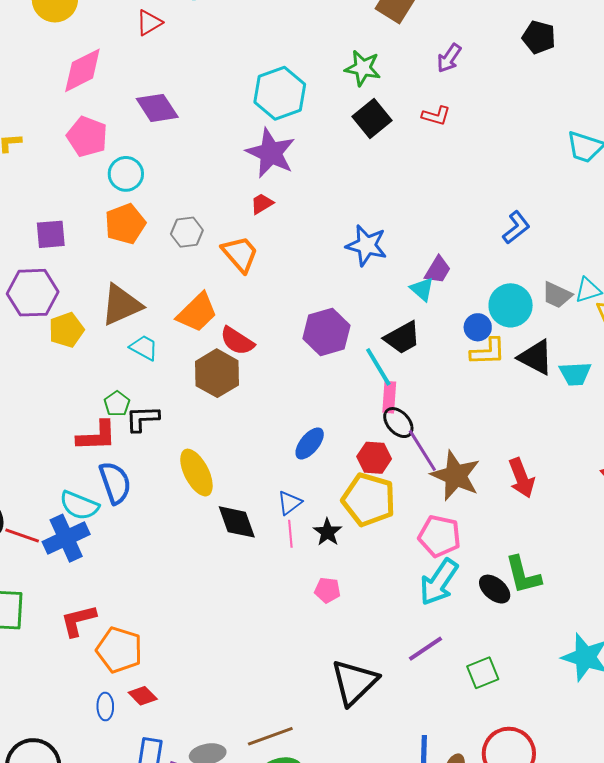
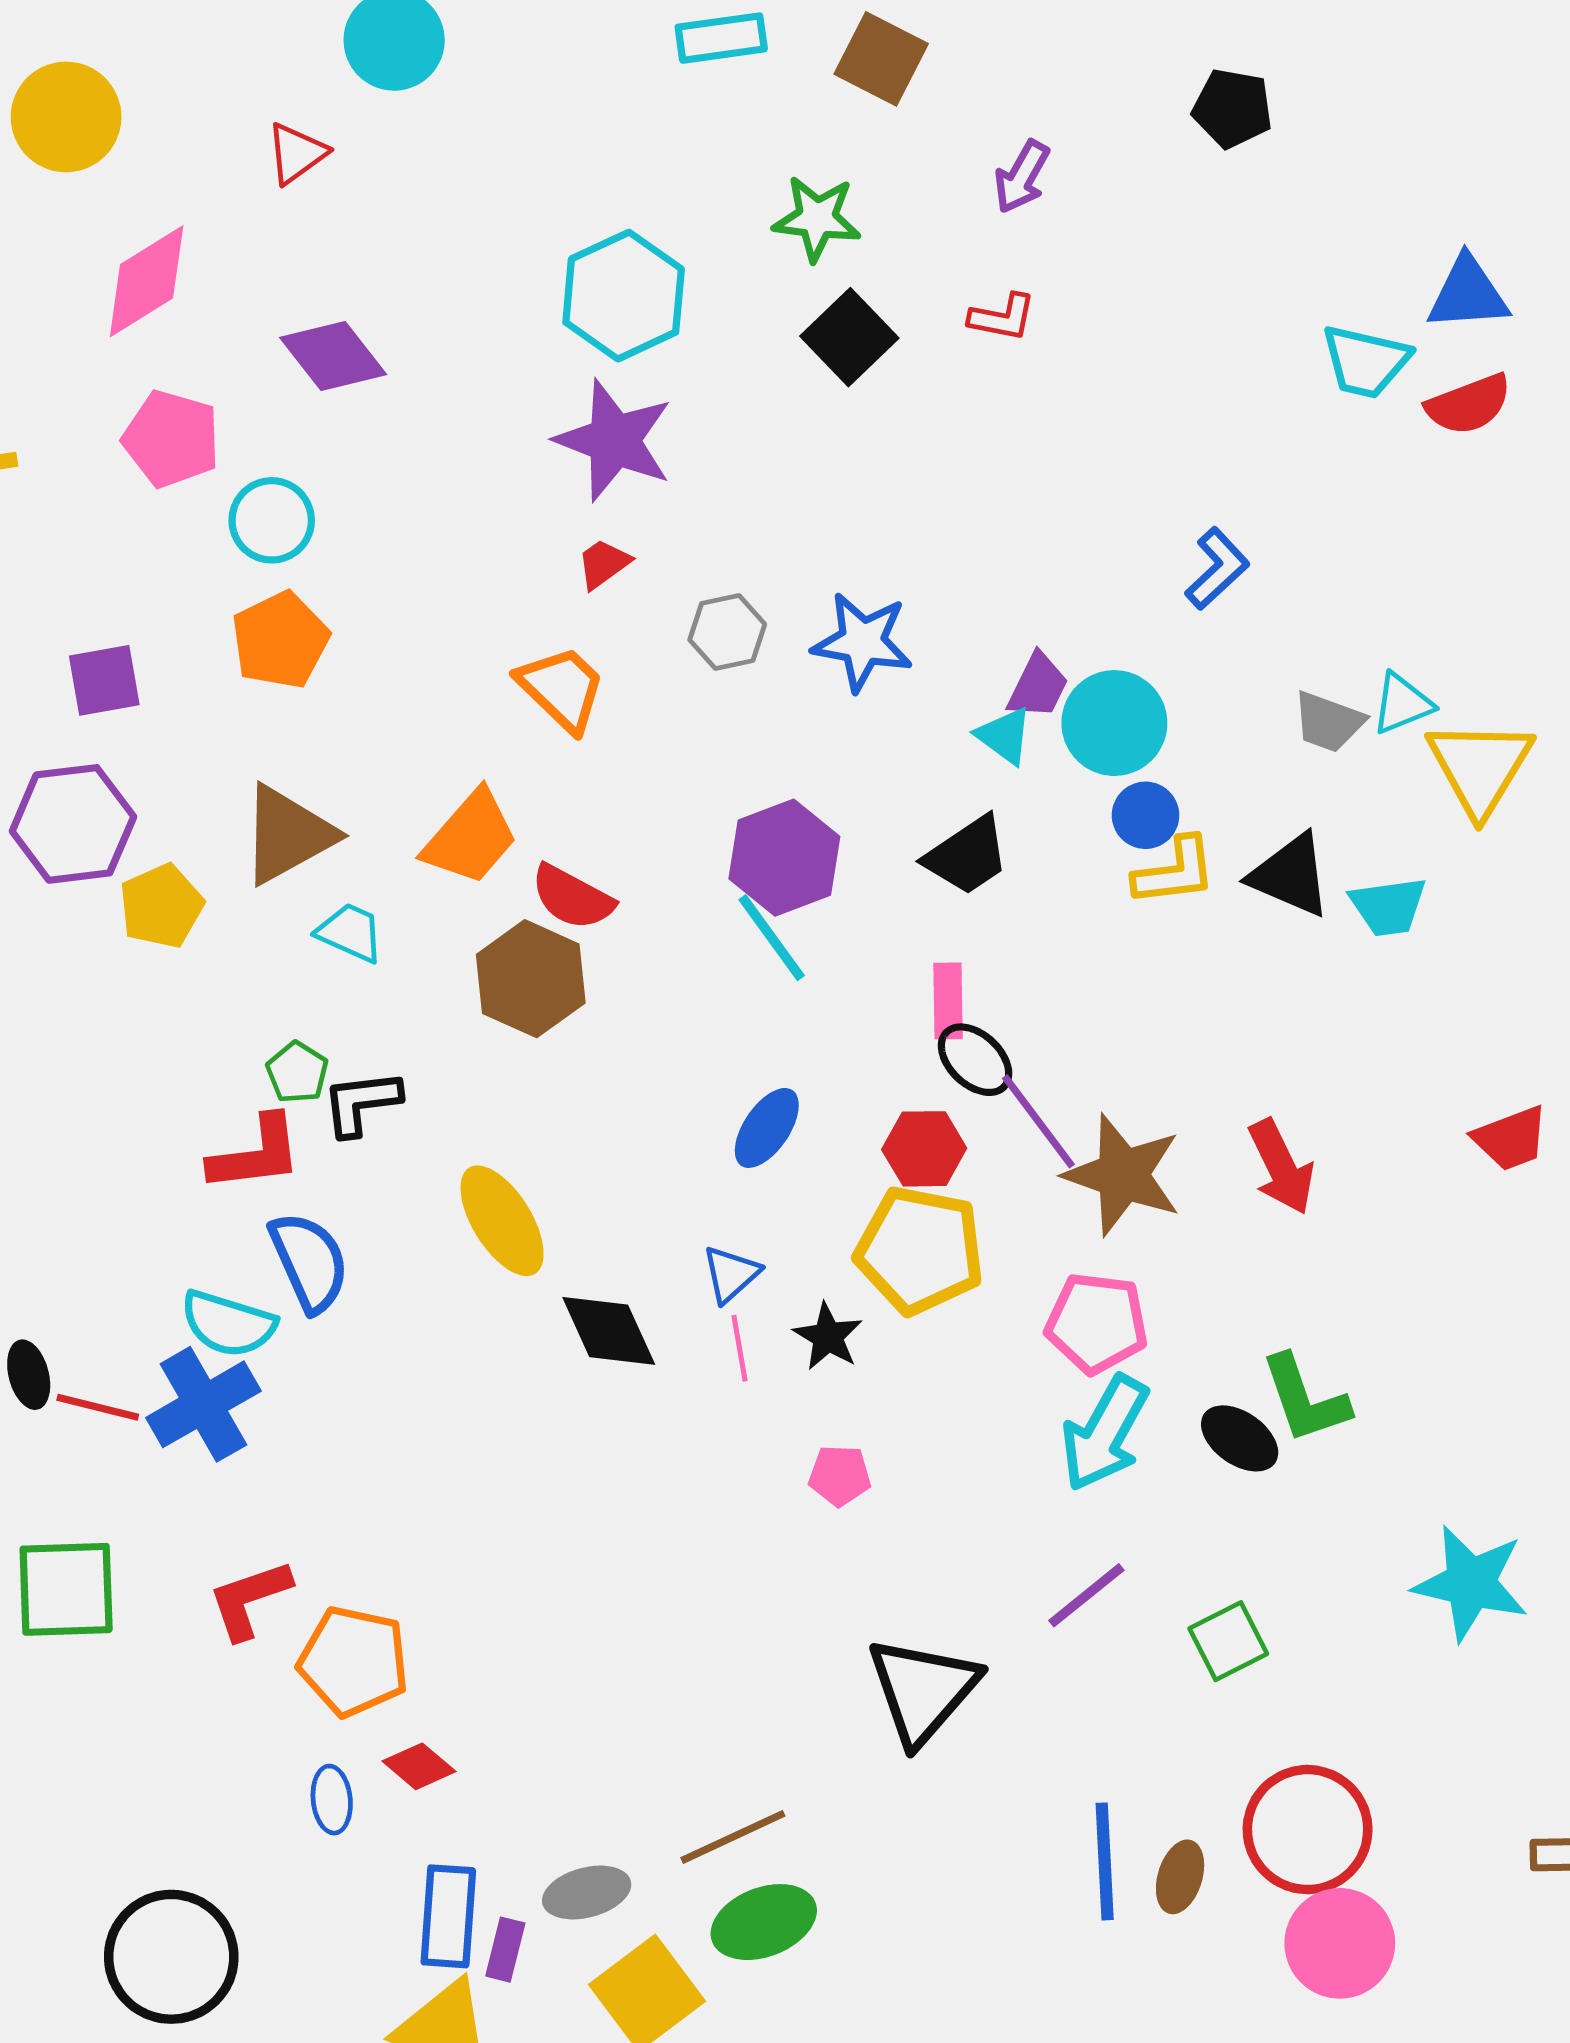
gray hexagon: (187, 232) -> (727, 632), moved
cyan circle: (511, 305) -> (1114, 723), moved
cyan line: (378, 367) -> (772, 938), moved

